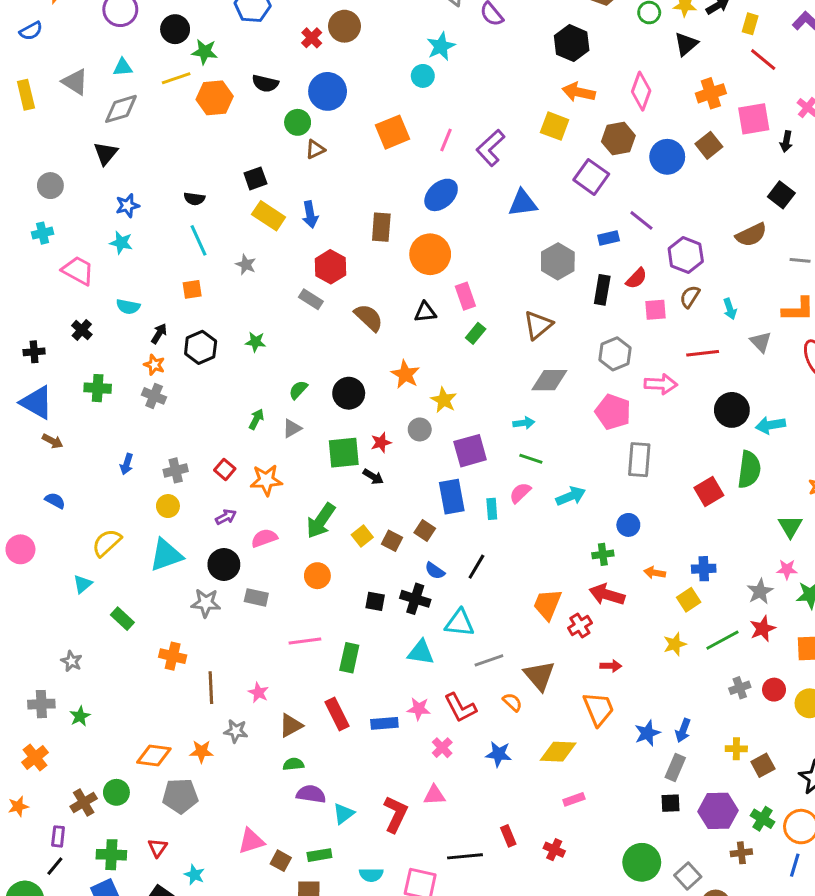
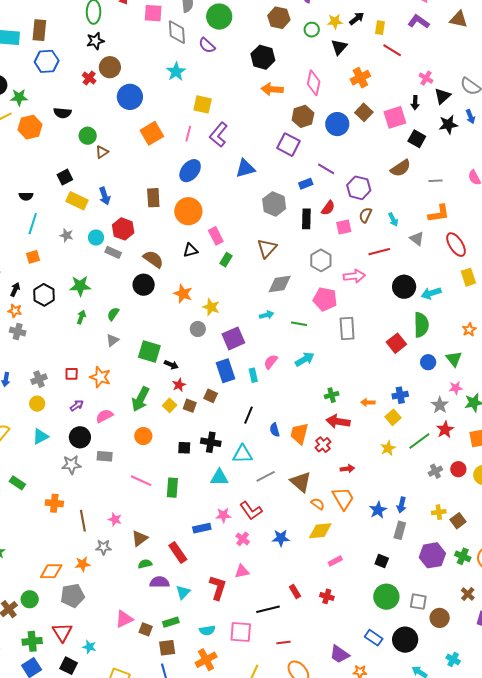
cyan circle: (423, 76) -> (96, 237), moved
blue circle: (328, 91) -> (130, 97), moved
pink square: (754, 119) -> (395, 117), moved
yellow square: (555, 126) -> (203, 104), moved
cyan line: (198, 240) -> (33, 224), turned 50
green star: (256, 342) -> (80, 286), size x1.5
black circle: (349, 393) -> (144, 285), moved
green arrow: (256, 419) -> (81, 317), moved
red star: (381, 443) -> (179, 385), moved
green square: (344, 453) -> (149, 352), turned 30
green line: (531, 459) -> (299, 324), moved
red square: (225, 469) -> (72, 374), turned -32
orange star: (266, 480) -> (100, 377), turned 30
blue circle: (628, 525) -> (428, 362), moved
cyan triangle: (166, 555) -> (40, 436), size x0.7
blue semicircle: (435, 571) -> (275, 430), moved, turned 48
pink line: (305, 641) -> (141, 481), turned 40
orange semicircle: (512, 702) -> (318, 504), moved
red rectangle: (337, 714) -> (178, 553), moved
black square: (670, 803) -> (382, 561), moved, turned 32
red triangle: (158, 848) -> (62, 632), size x1.5
brown cross: (741, 853) -> (468, 594), moved, turned -32
gray square: (688, 876) -> (418, 602), turned -30

